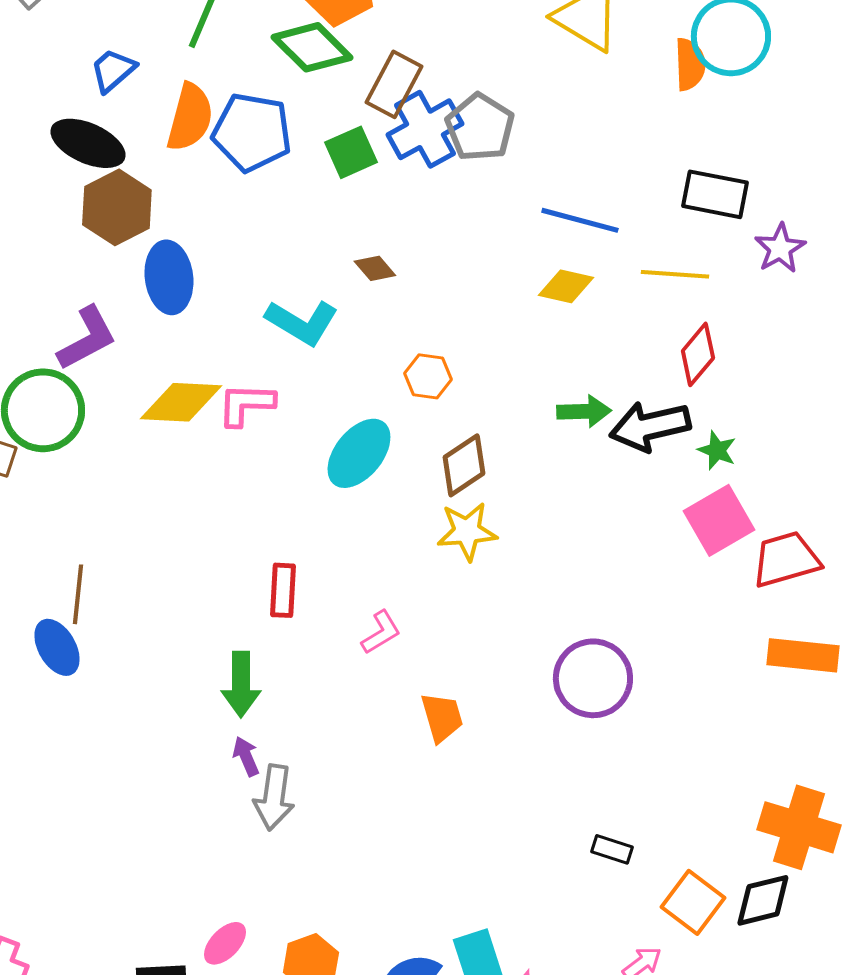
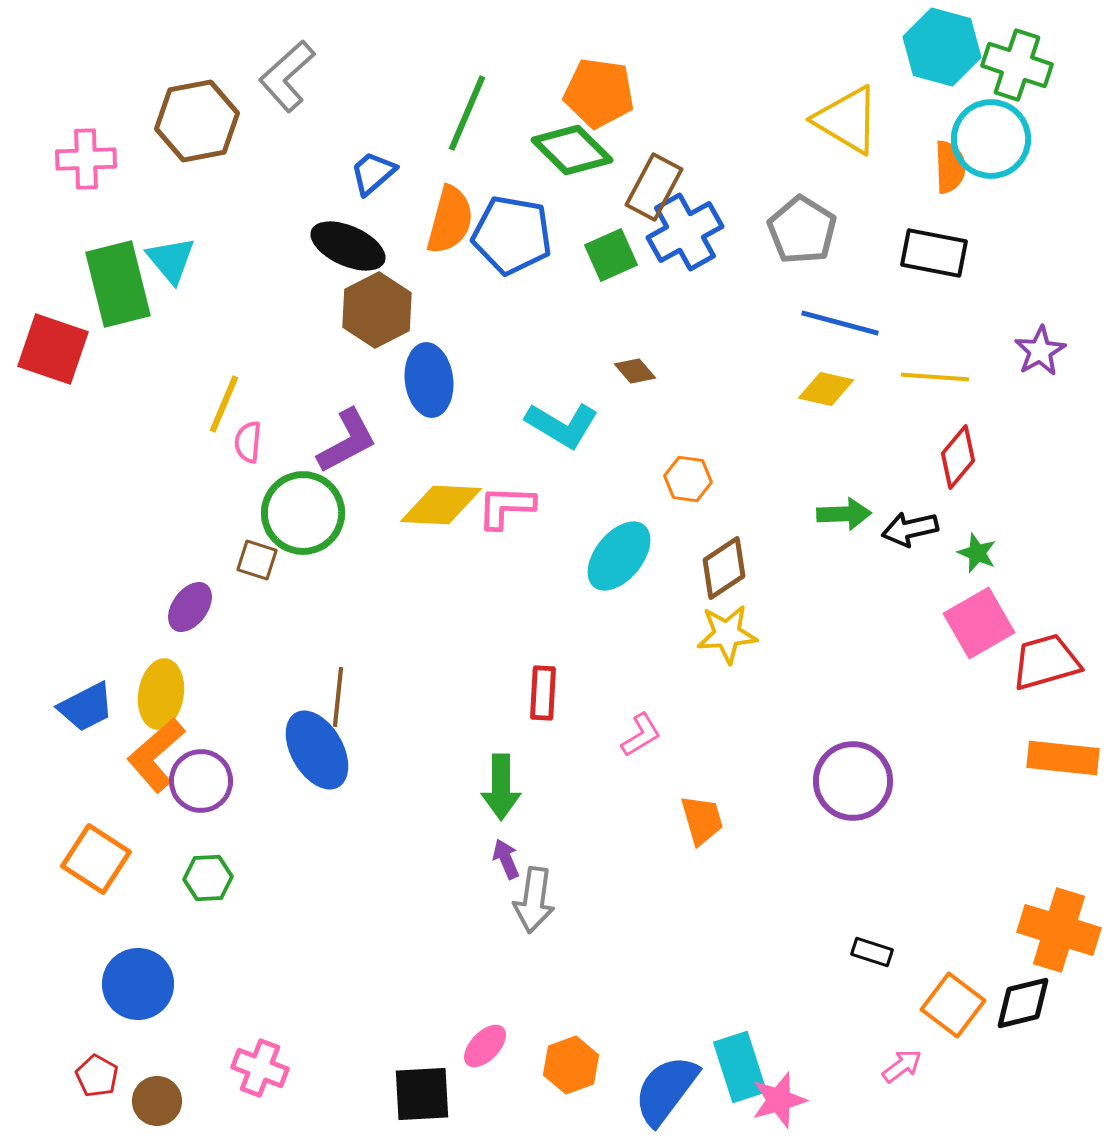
gray pentagon: (480, 127) -> (802, 230), moved
black rectangle: (715, 194) -> (934, 253), moved
black arrow: (650, 426) -> (910, 529), size x0.7
blue ellipse: (57, 647) -> (317, 750), size x1.4

